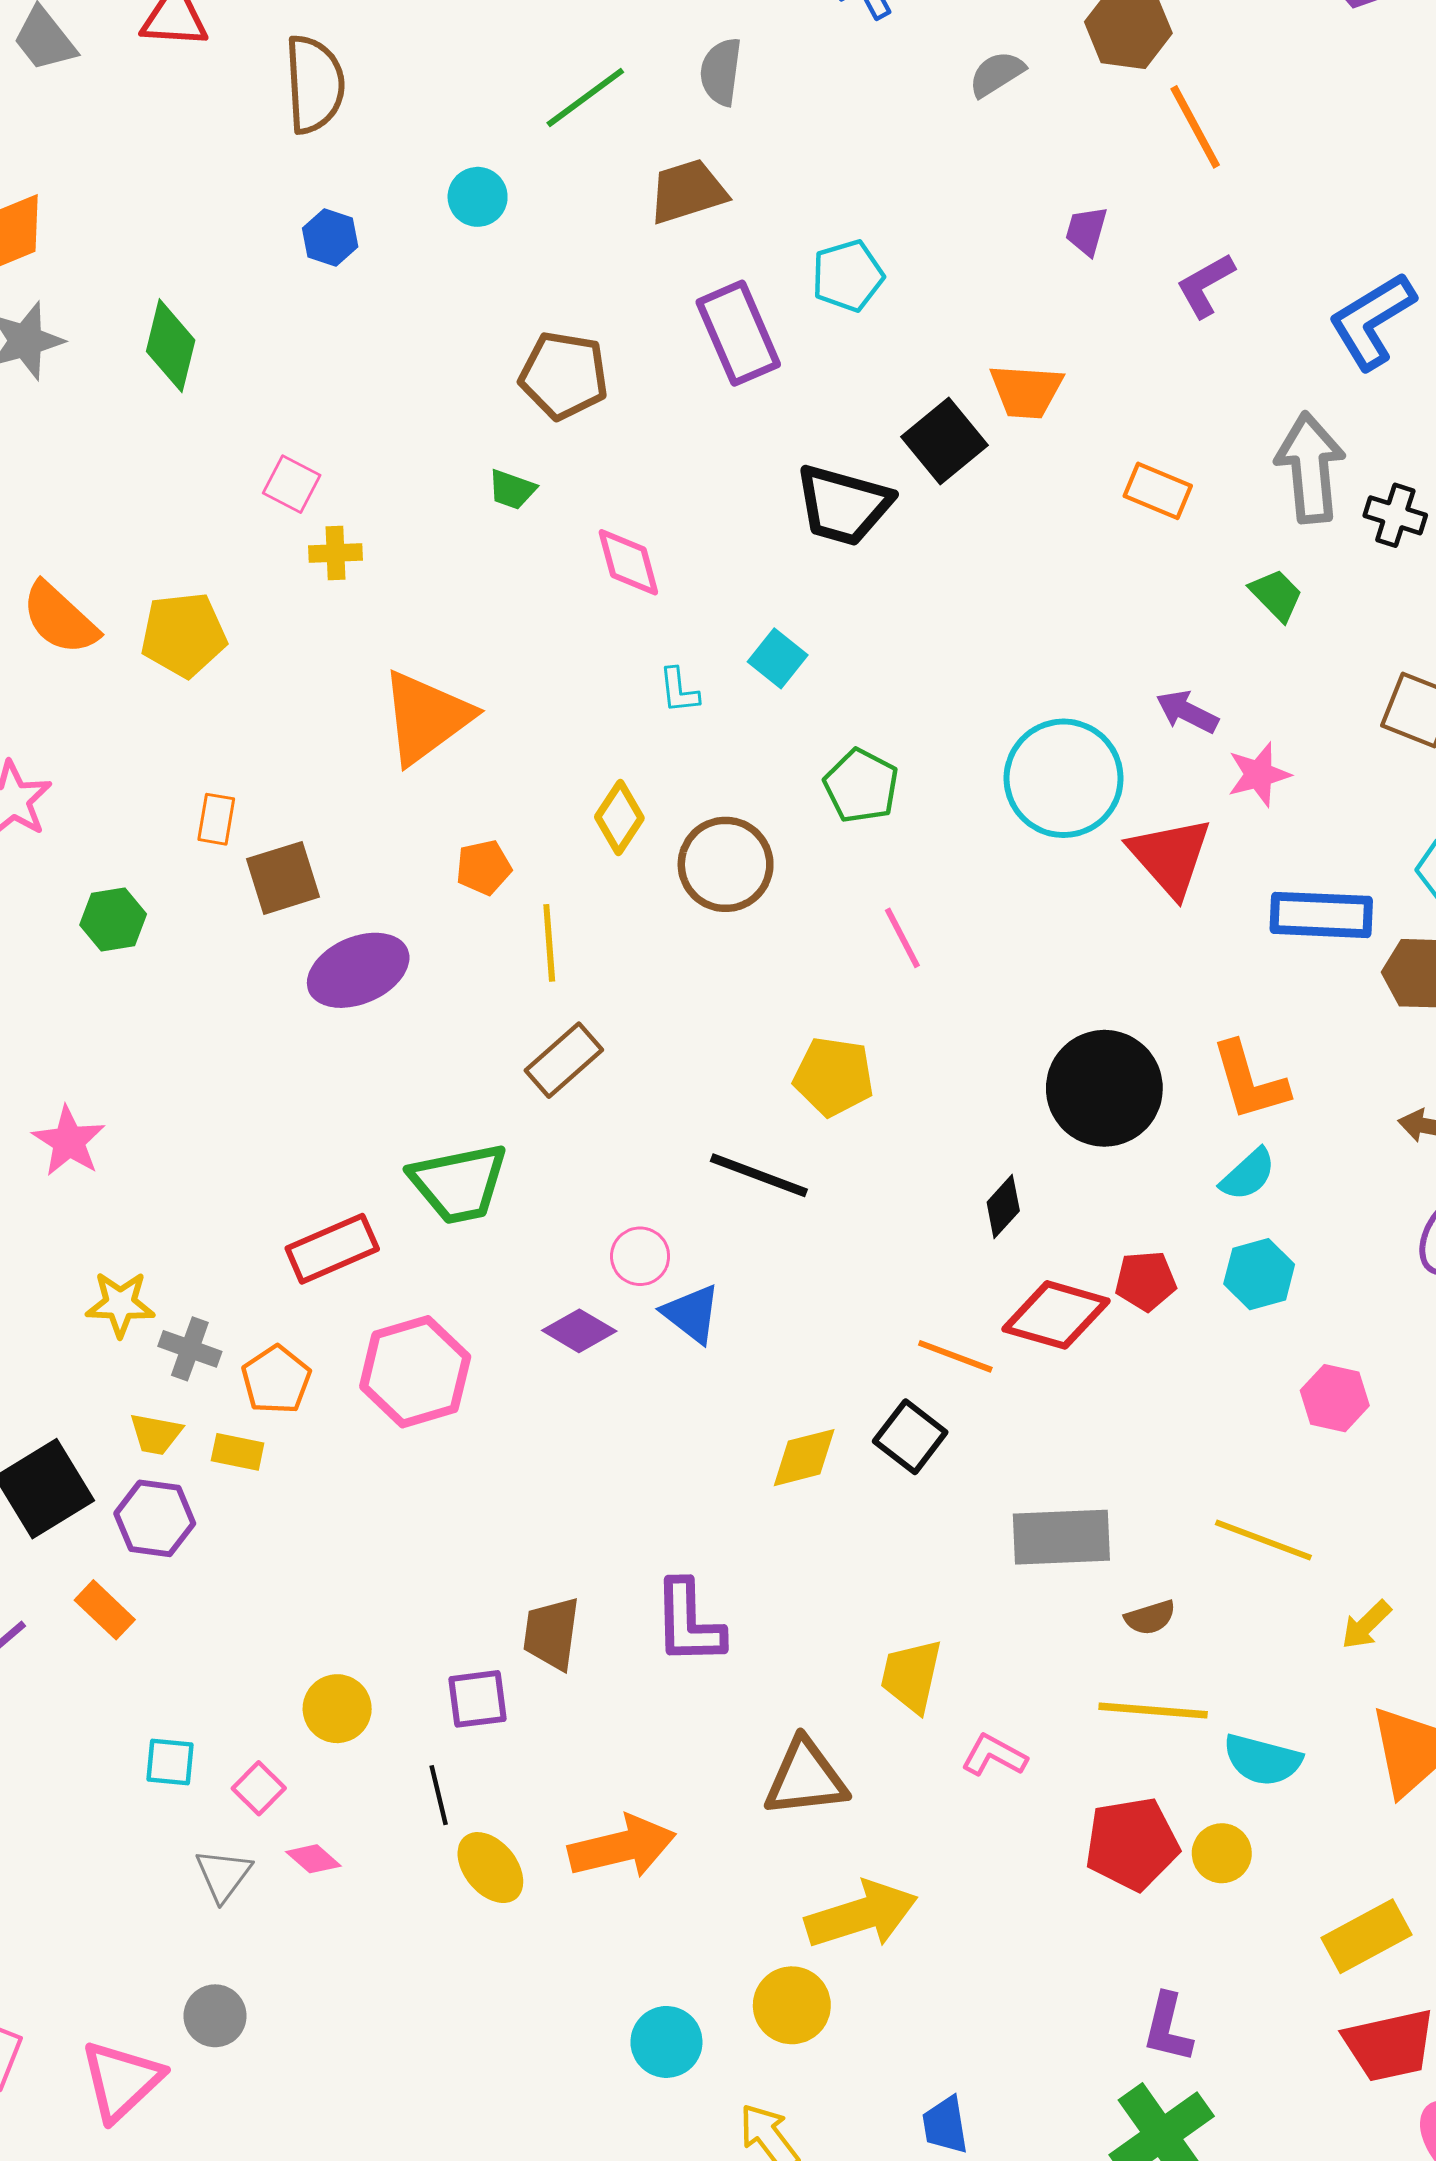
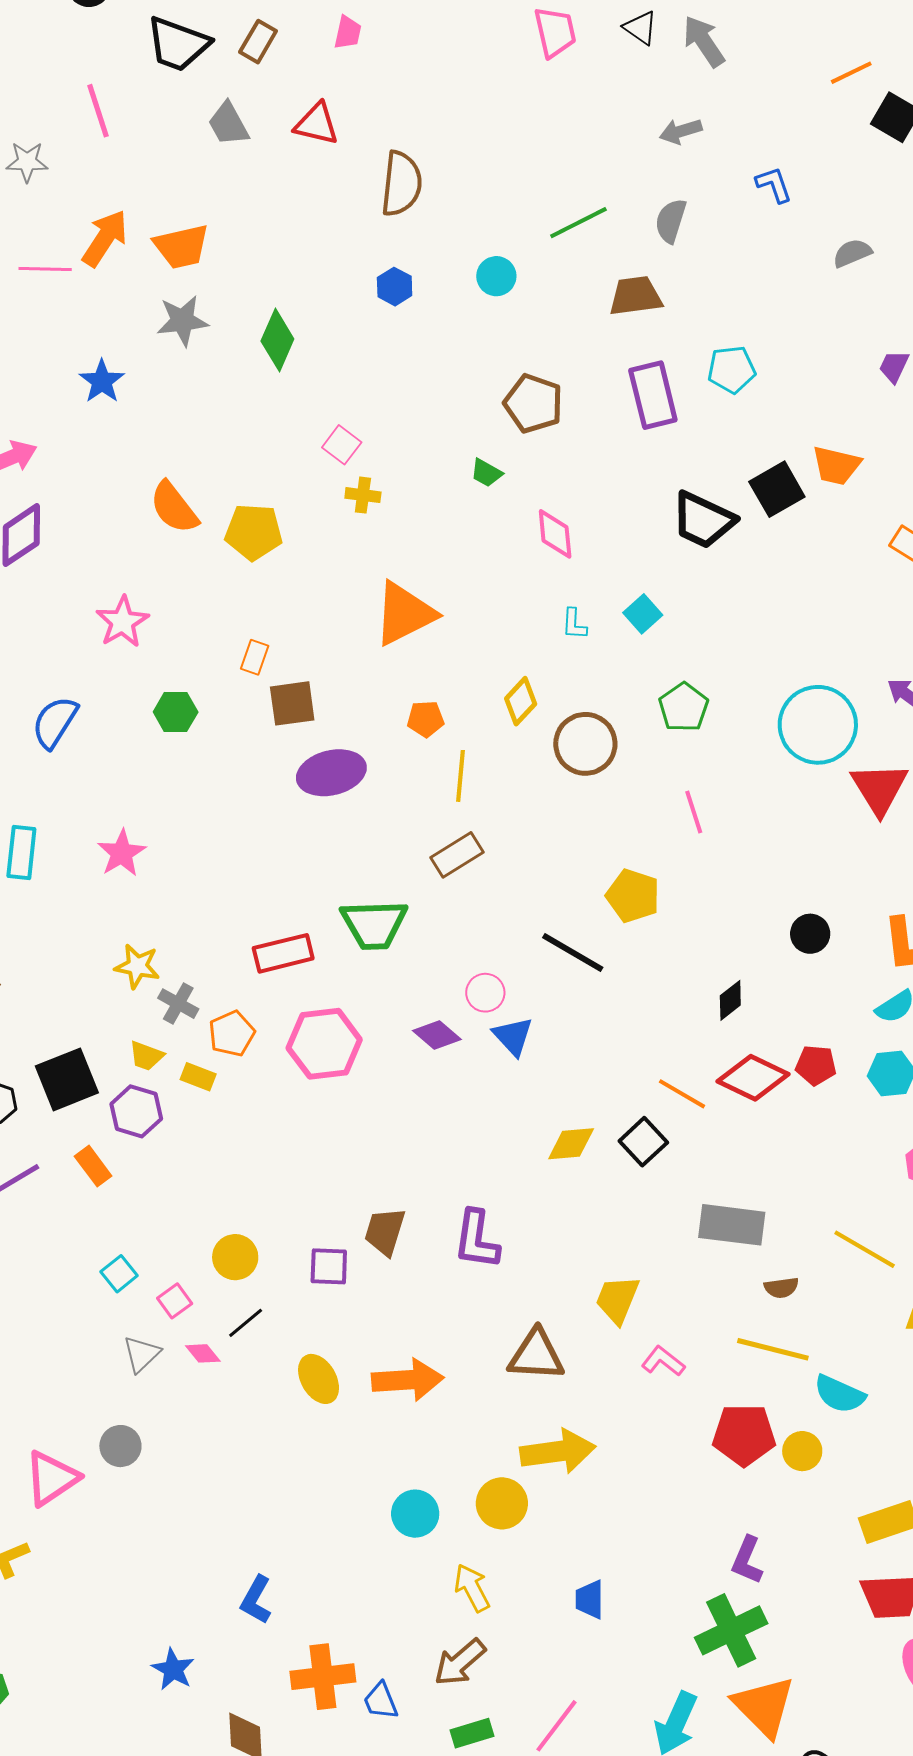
black circle: (1104, 1088) -> (810, 934), size x0.5
cyan square: (170, 1762) -> (119, 1274), turned 36
black line: (439, 1795) -> (246, 1323), moved, turned 54

